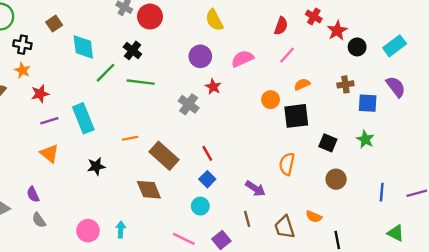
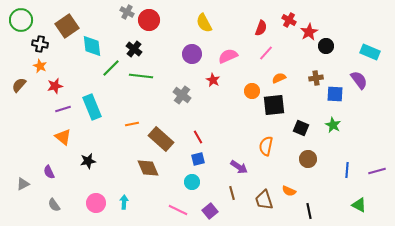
brown square: (54, 24) -> (67, 26), size x1.6
cyan rectangle: (395, 46) -> (370, 52), moved, turned 60
red star: (213, 87) -> (213, 80), moved
black star: (96, 166) -> (88, 161), moved
blue square: (207, 179) -> (198, 159), turned 32
gray semicircle: (39, 220) -> (54, 205), moved

